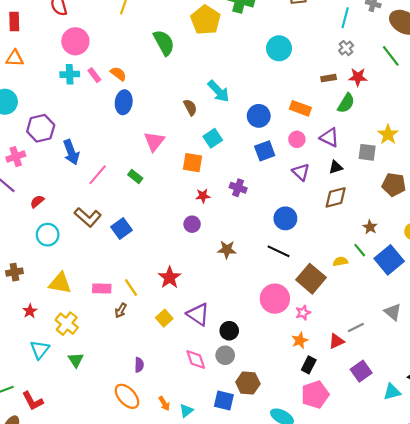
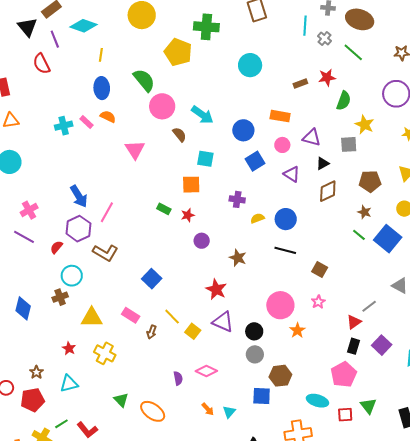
pink circle: (75, 41) -> (162, 106), moved
gray cross: (346, 48) -> (325, 39), moved
blue ellipse: (124, 102) -> (102, 88), moved
green semicircle: (346, 103) -> (344, 101), moved
purple hexagon: (41, 128) -> (78, 229), moved
cyan square: (213, 138) -> (205, 159), turned -36
pink triangle: (154, 141) -> (135, 150), moved
green rectangle: (135, 177) -> (164, 209), moved
brown pentagon: (394, 185) -> (370, 181), moved
red star: (203, 196) -> (188, 215), moved
blue square: (122, 228) -> (152, 279), moved
brown star: (227, 250) -> (238, 258), turned 30
yellow semicircle: (340, 261) -> (257, 218), moved
brown cross: (14, 272) -> (60, 297), moved
red star: (170, 278) -> (216, 289), moved
brown square: (311, 279) -> (320, 270), size x0.6
yellow line: (131, 288) -> (172, 317), moved
pink rectangle: (102, 289) -> (131, 315), turned 42
pink circle: (275, 299) -> (280, 305), moved
orange star: (300, 340) -> (297, 330), moved
cyan triangle: (40, 350) -> (69, 384), moved, turned 48
pink diamond: (196, 359) -> (206, 371), moved, turned -35
green triangle: (76, 360) -> (121, 400), moved
black rectangle: (309, 365) -> (354, 346), moved
orange ellipse: (127, 396) -> (153, 411), moved

